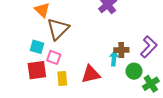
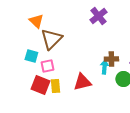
pink square: (54, 57) -> (47, 66), turned -32
red square: (37, 70) -> (40, 85), moved, turned 30

